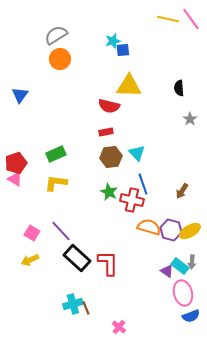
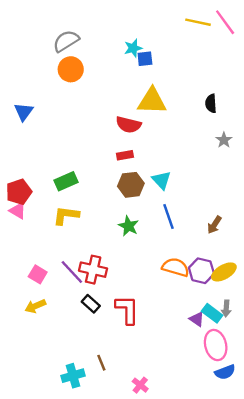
red cross: (132, 200) -> (93, 270), moved
black rectangle: (77, 258) -> (91, 304), size x0.6
cyan cross: (73, 304) -> (73, 376), moved

